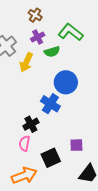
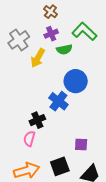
black square: (51, 158) -> (60, 166), moved

